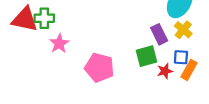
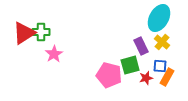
red triangle: (25, 19) -> (24, 33), turned -45
pink pentagon: (99, 68) -> (109, 75), moved

